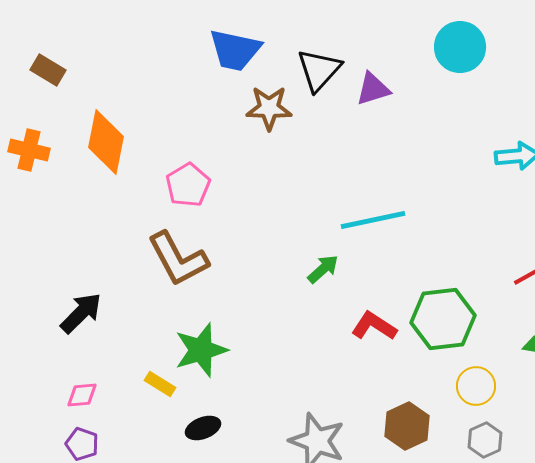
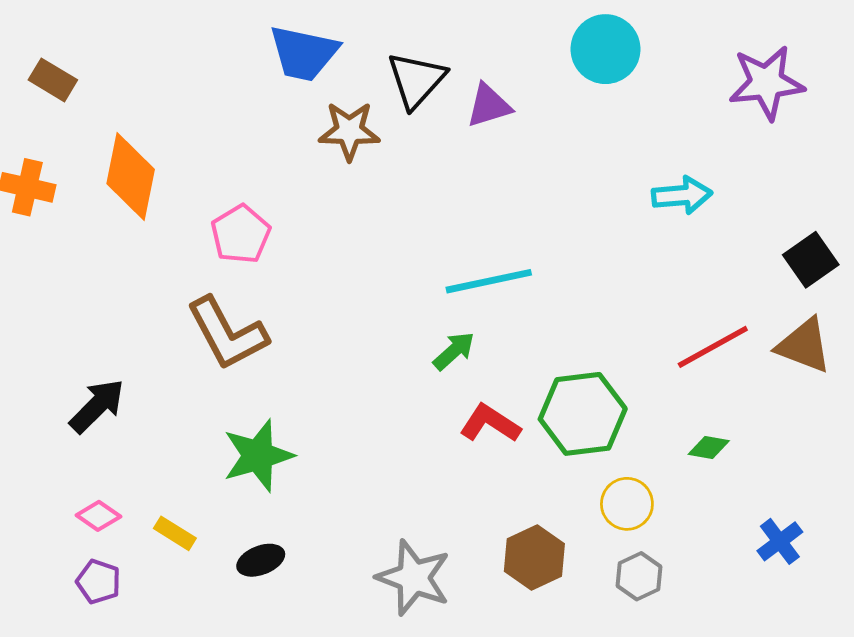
green arrow: (323, 269) -> (454, 351), moved
yellow rectangle: (160, 384) -> (175, 533), moved
pink diamond: (82, 395) -> (98, 516), turned 40

